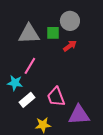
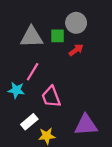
pink trapezoid: (56, 97) -> (51, 97), moved
white rectangle: (27, 100) -> (29, 122), moved

